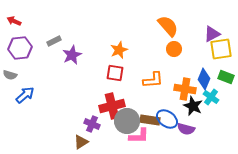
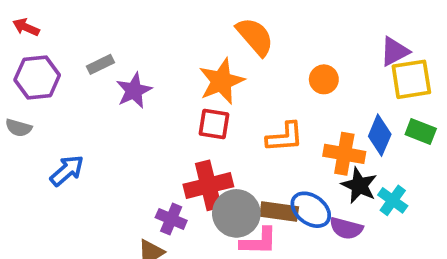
orange semicircle: (168, 26) -> (255, 37), moved
orange star: (119, 50) -> (221, 81), size x1.4
blue arrow: (25, 95) -> (67, 171), moved
cyan cross: (211, 97) -> (393, 200), moved

